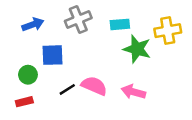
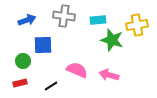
gray cross: (78, 20) -> (64, 16), turned 30
black line: (67, 89) -> (51, 86), moved

